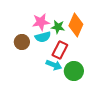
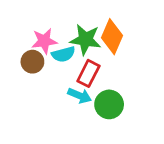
pink star: (41, 22) -> (44, 41), moved
green star: (58, 27) -> (86, 40), size x1.5

